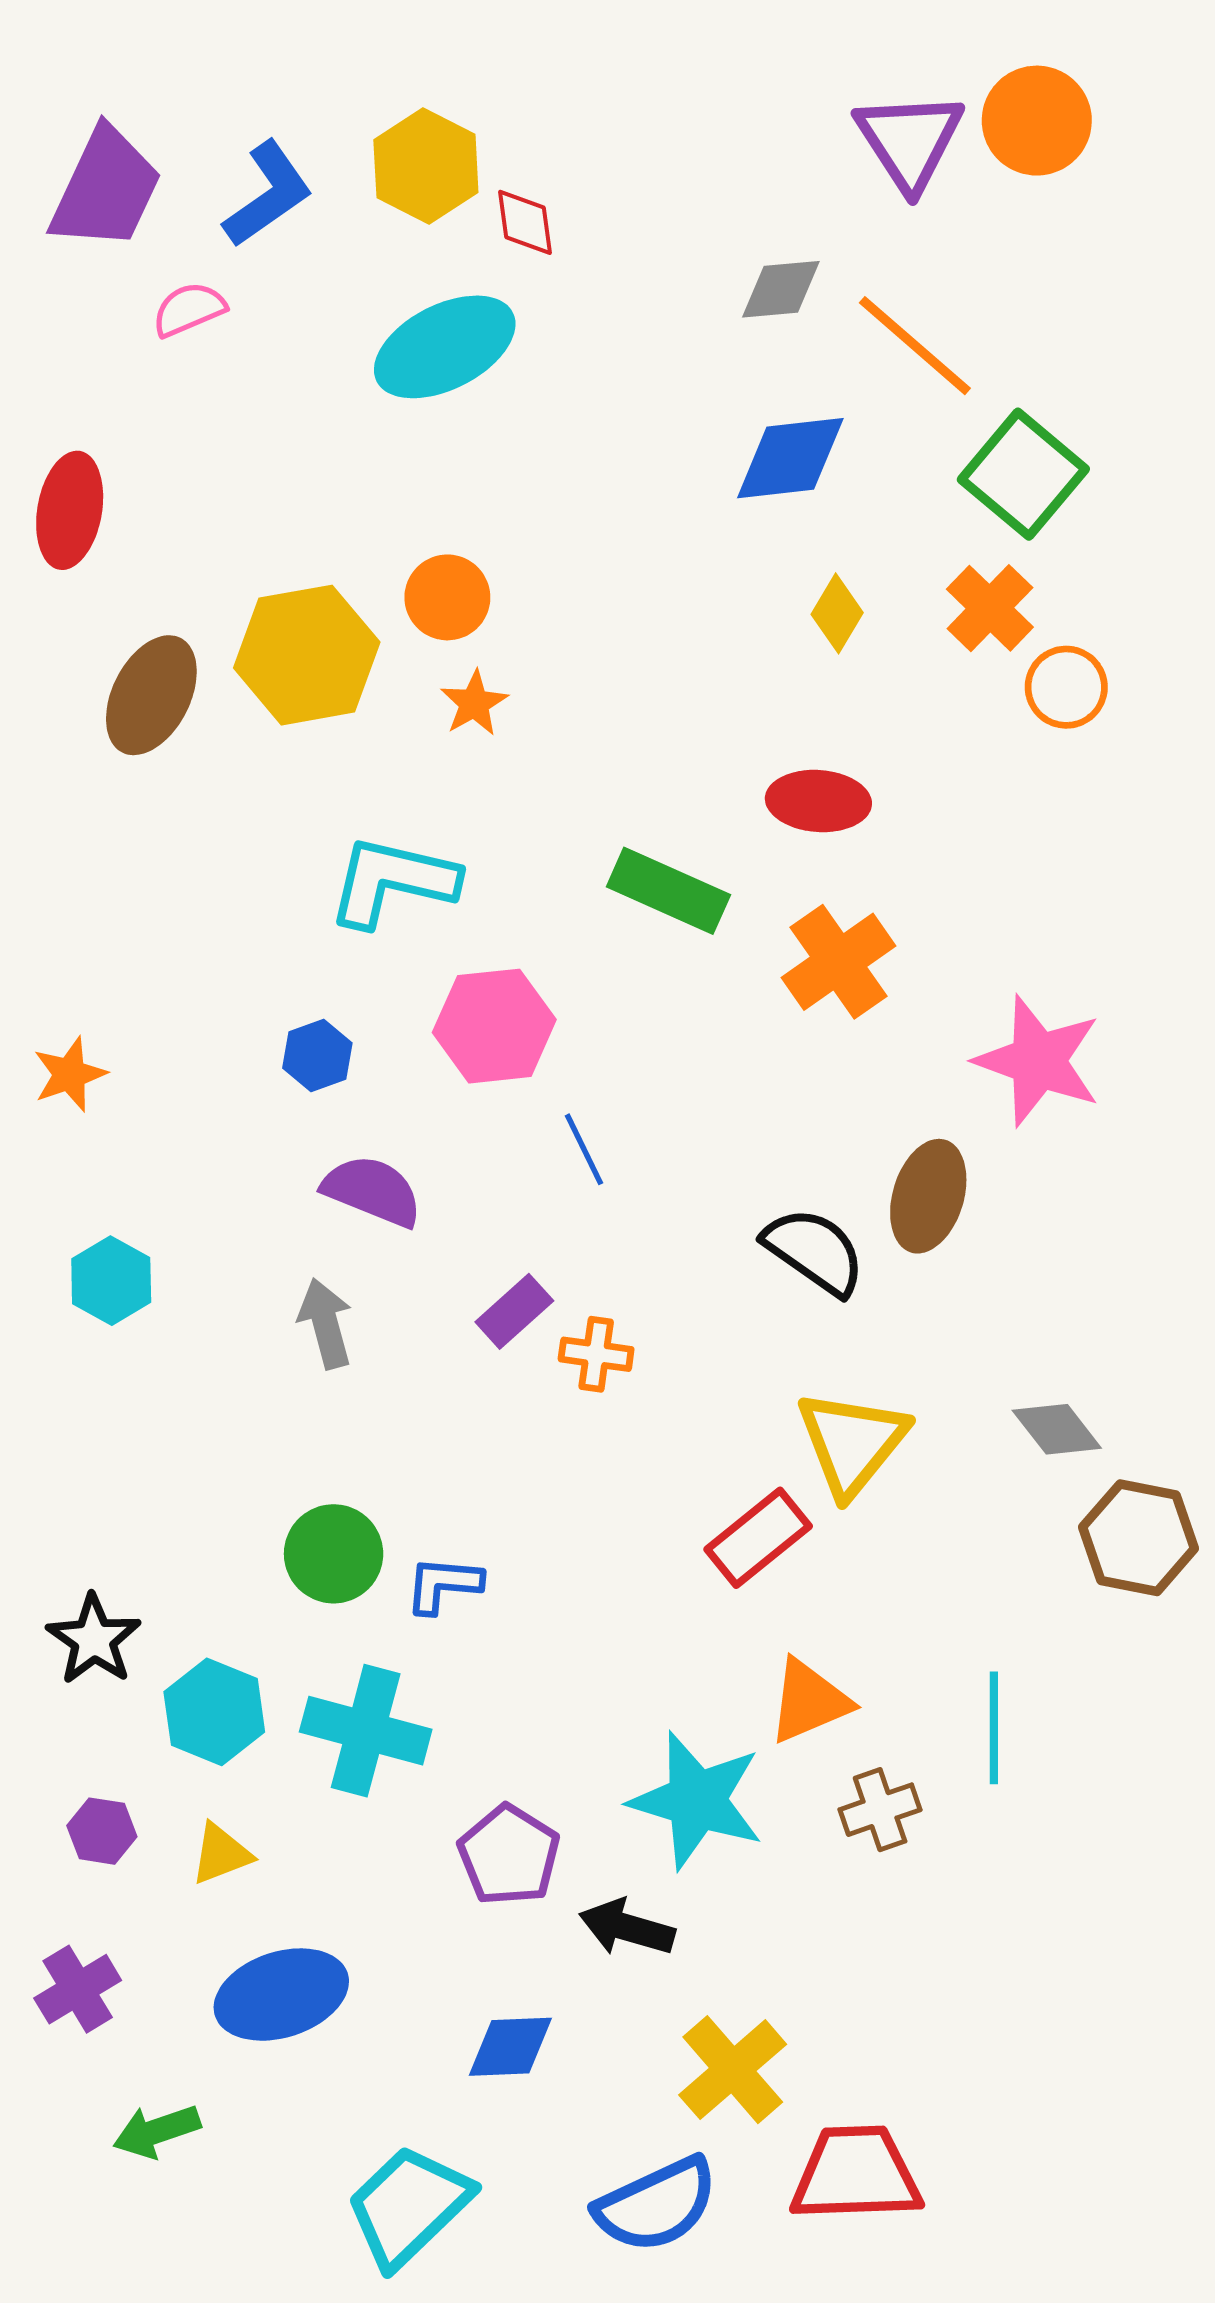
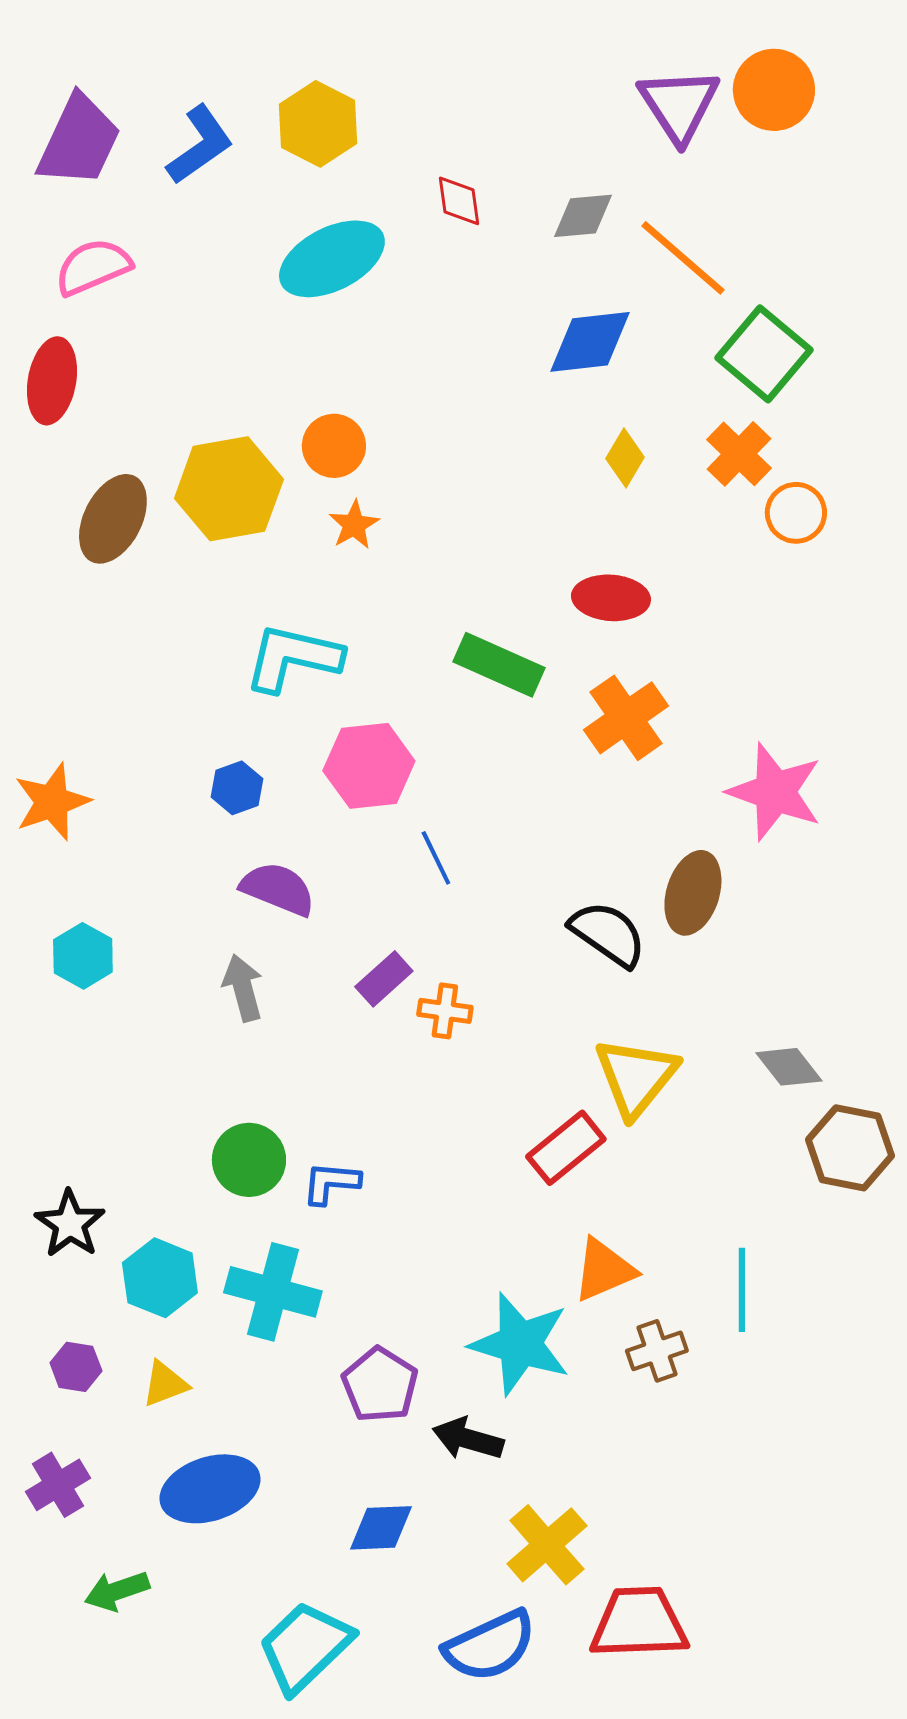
red diamond: (525, 222) -> (459, 201), moved
pink semicircle: (189, 309) -> (93, 267), moved, size x1.4
orange star: (70, 1074) -> (52, 802), size x1.4

